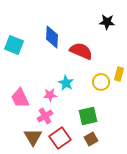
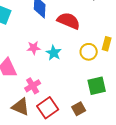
pink star: (50, 95) -> (34, 48), moved
green square: (88, 116) -> (97, 86), moved
brown triangle: (33, 137) -> (21, 107), turned -36

